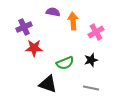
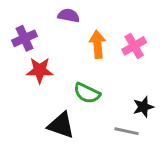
orange arrow: (73, 21) -> (98, 44), moved
black star: (91, 60) -> (143, 107), moved
green semicircle: (65, 63) -> (87, 93), turned 48

